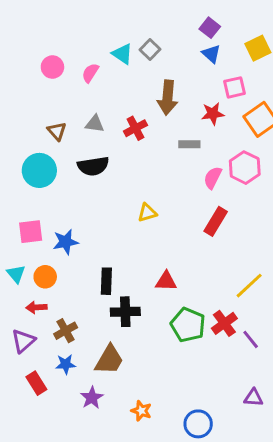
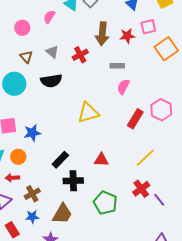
pink circle: (52, 67) -> (22, 28), moved
red star: (213, 114) -> (127, 36), moved
gray triangle: (95, 124) -> (52, 52), turned 32
pink hexagon: (245, 168) -> (161, 110), moved
pink semicircle: (213, 178) -> (123, 87), moved
yellow triangle: (147, 213) -> (88, 113), size x1.6
black rectangle: (106, 281) -> (60, 160), turned 42
yellow line: (249, 286) -> (145, 158), moved
green pentagon: (188, 325) -> (105, 203), moved

